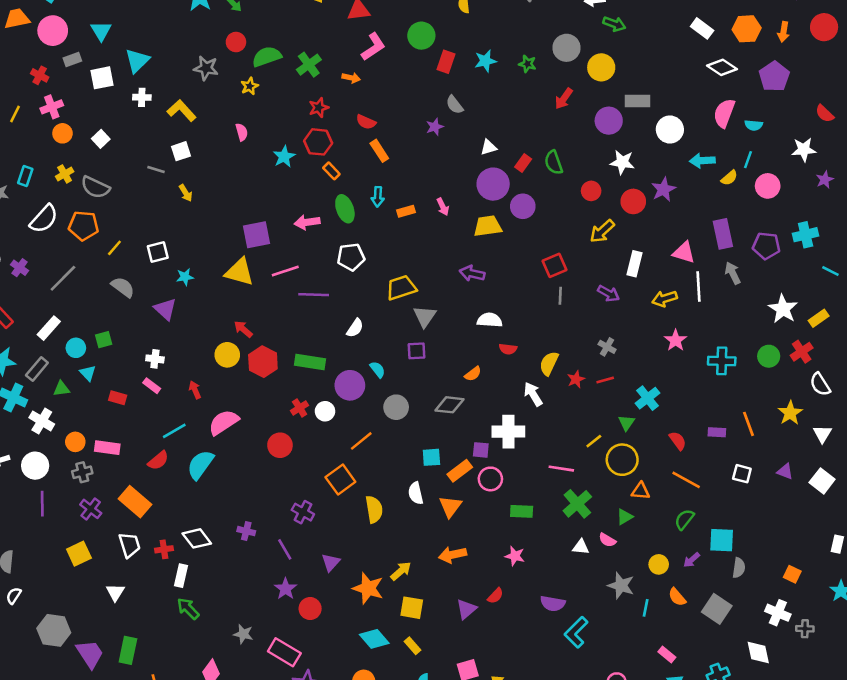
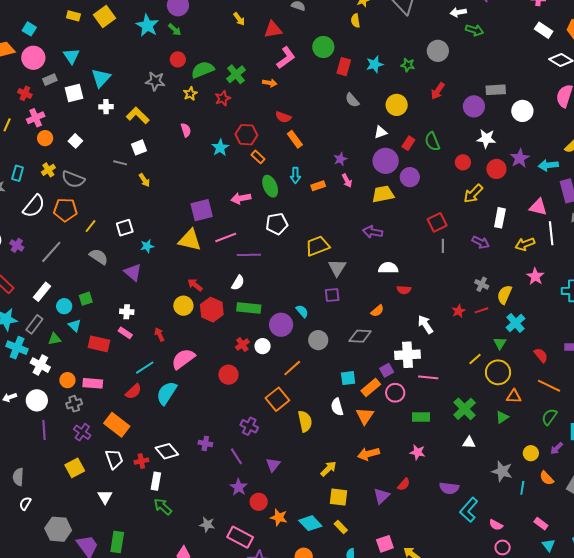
yellow circle: (601, 67) -> (397, 105), moved
red star: (319, 108) -> (223, 98), moved
purple star: (435, 127) -> (340, 159), moved
cyan arrow: (702, 161) -> (548, 165), moved
white semicircle: (355, 328) -> (238, 283), moved
yellow semicircle: (549, 363) -> (504, 295), moved
red rectangle: (118, 398) -> (99, 344), size x1.5
purple square: (481, 450) -> (387, 370), turned -32
pink line: (561, 469) -> (428, 377), moved
pink semicircle: (607, 540) -> (496, 525), moved
orange star: (368, 588) -> (279, 517), moved, size x0.7

